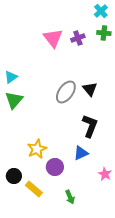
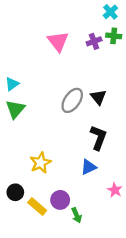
purple cross: (78, 38) -> (94, 41), moved
purple circle: (55, 167) -> (60, 200), moved

